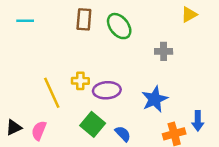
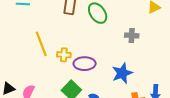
yellow line: (52, 93) -> (41, 44), moved

